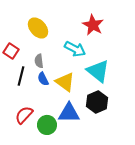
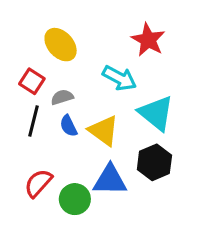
red square: (11, 51) -> (32, 81), moved
gray semicircle: (39, 61) -> (62, 97), turned 80

